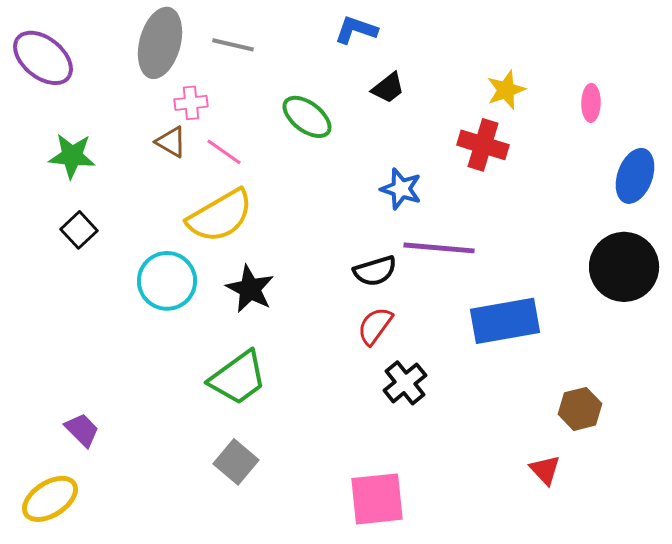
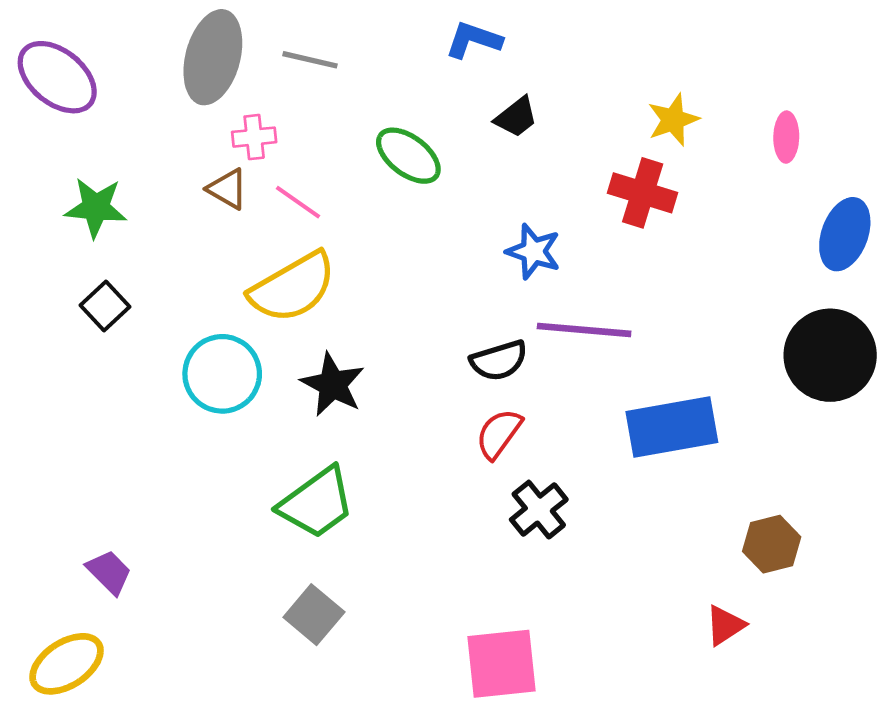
red triangle: (545, 470) -> (725, 625), turned 40

